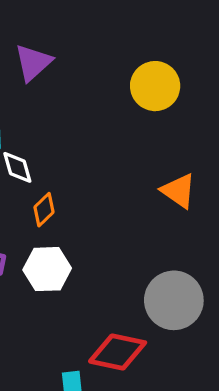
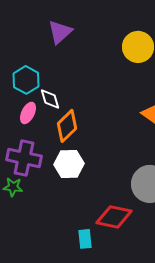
orange diamond: (44, 210) -> (67, 126), size x1.5

